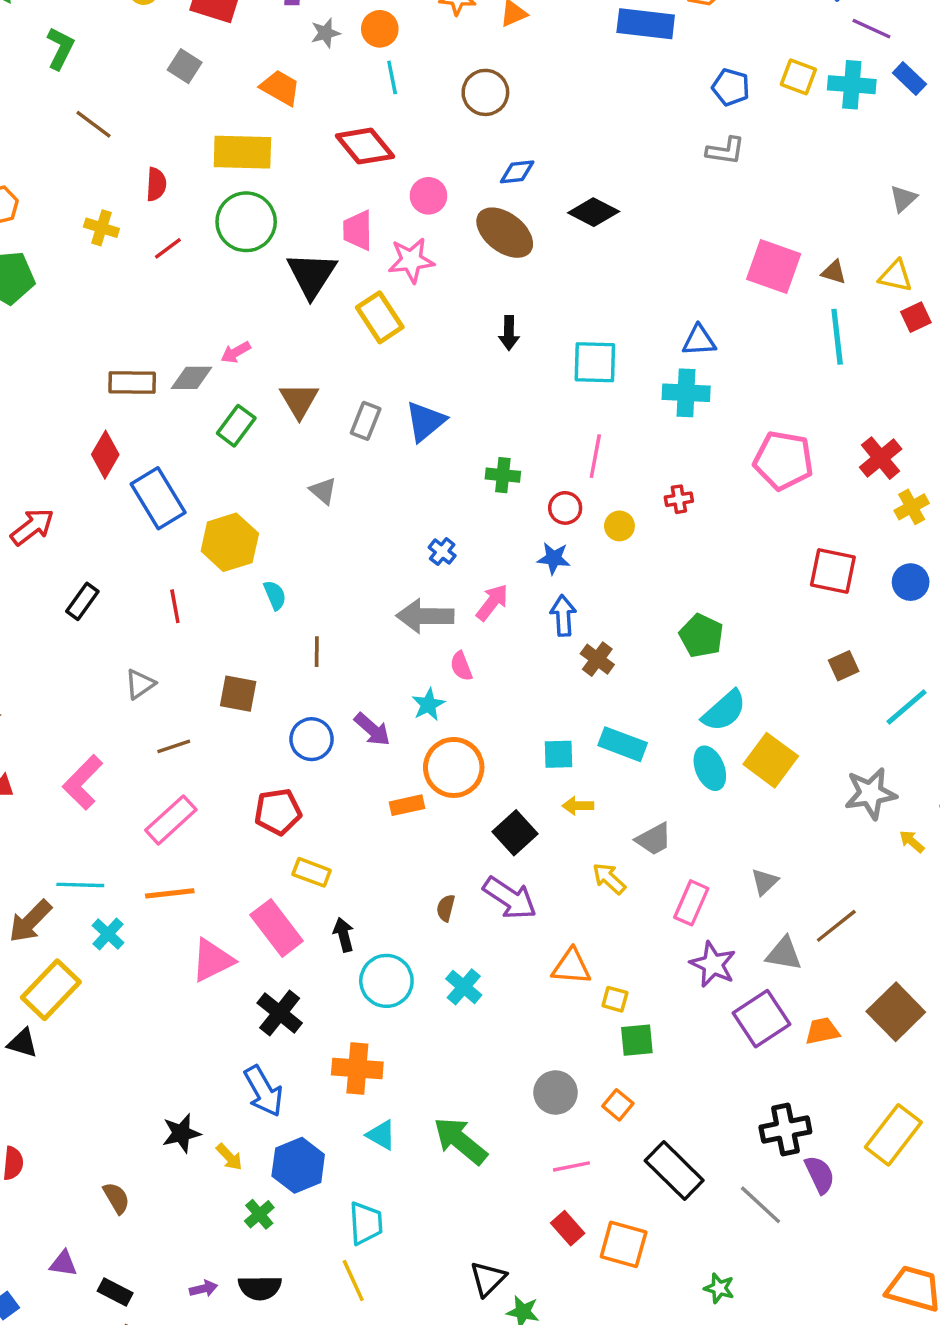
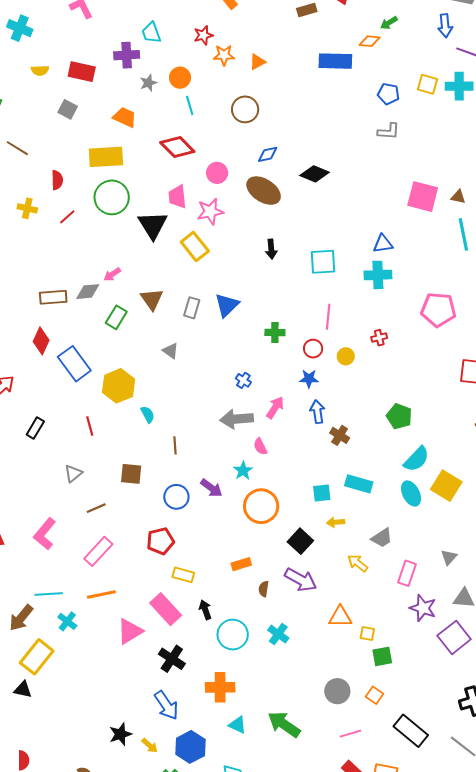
orange rectangle: (407, 805) -> (241, 564), moved

